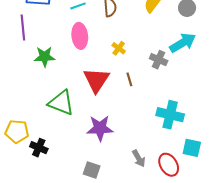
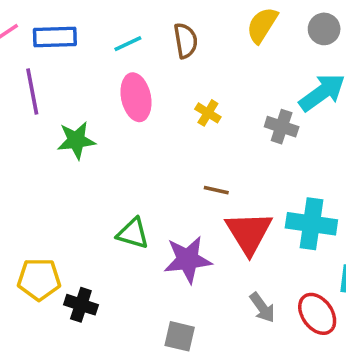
brown line: (129, 79) -> (216, 190), moved, turned -56
red triangle: (96, 80) -> (249, 233), moved
green triangle: (61, 103) -> (133, 233), moved, size x0.7

